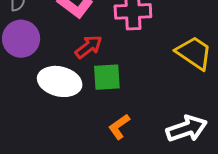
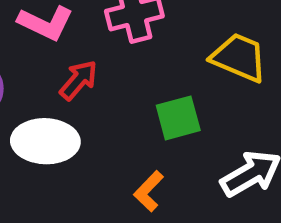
green square: (107, 77) -> (178, 118), moved

